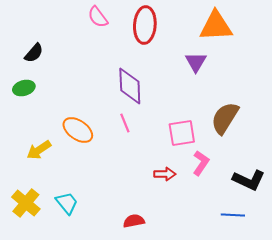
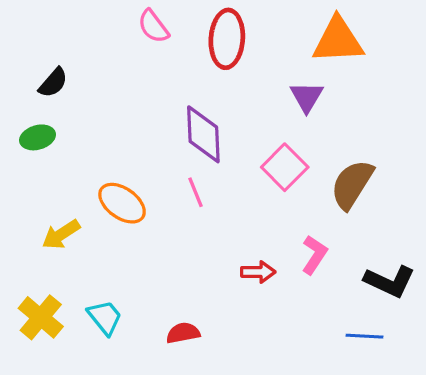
pink square: (182, 133) -> (285, 167), moved, turned -36
red semicircle: (134, 221) -> (183, 333), moved

